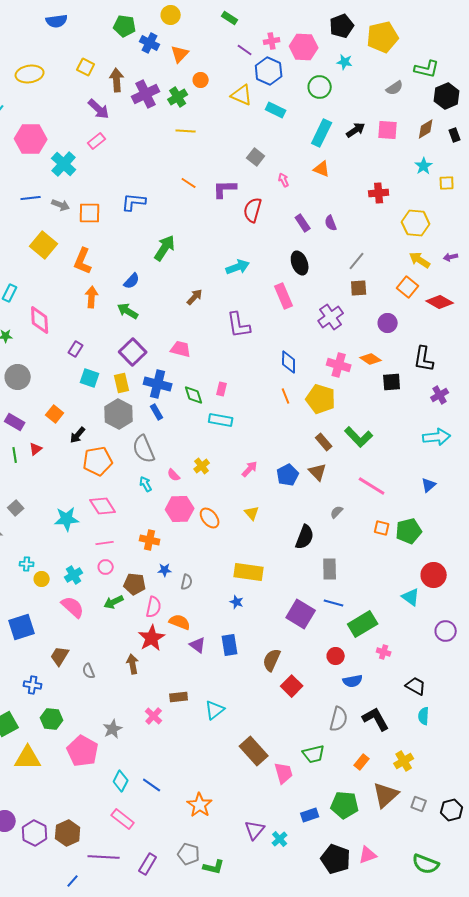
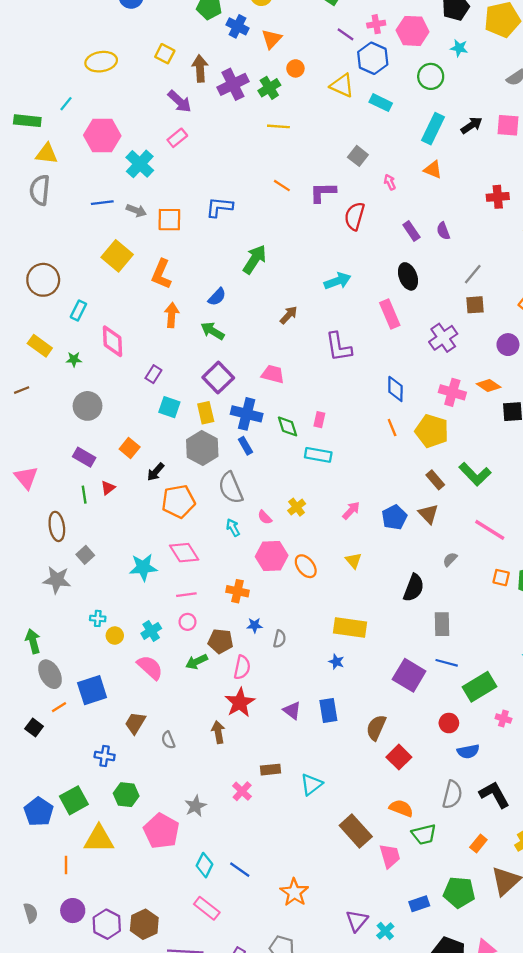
orange semicircle: (180, 622) -> (401, 808), moved

